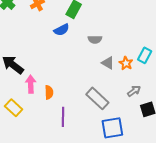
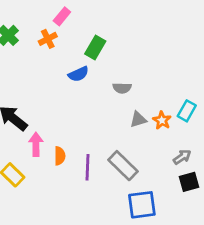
gray triangle: (108, 63) -> (138, 119), turned -48
gray arrow: (134, 91) -> (182, 157), moved
purple line: (63, 117) -> (88, 167), moved

